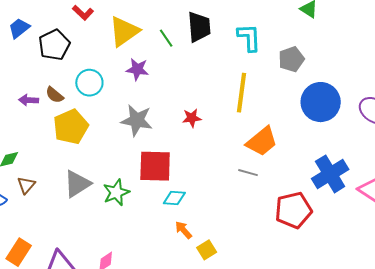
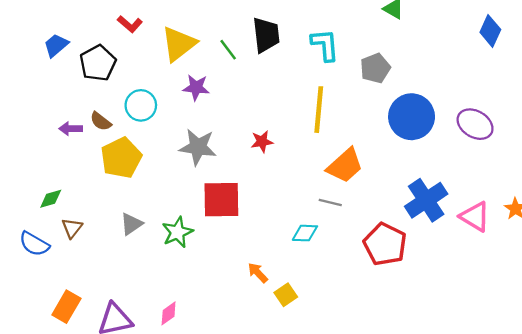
gray triangle: (77, 184) -> (131, 224), size x0.7
cyan diamond: (174, 198) -> (305, 233), moved
red pentagon: (293, 210) -> (385, 244), turned -30

